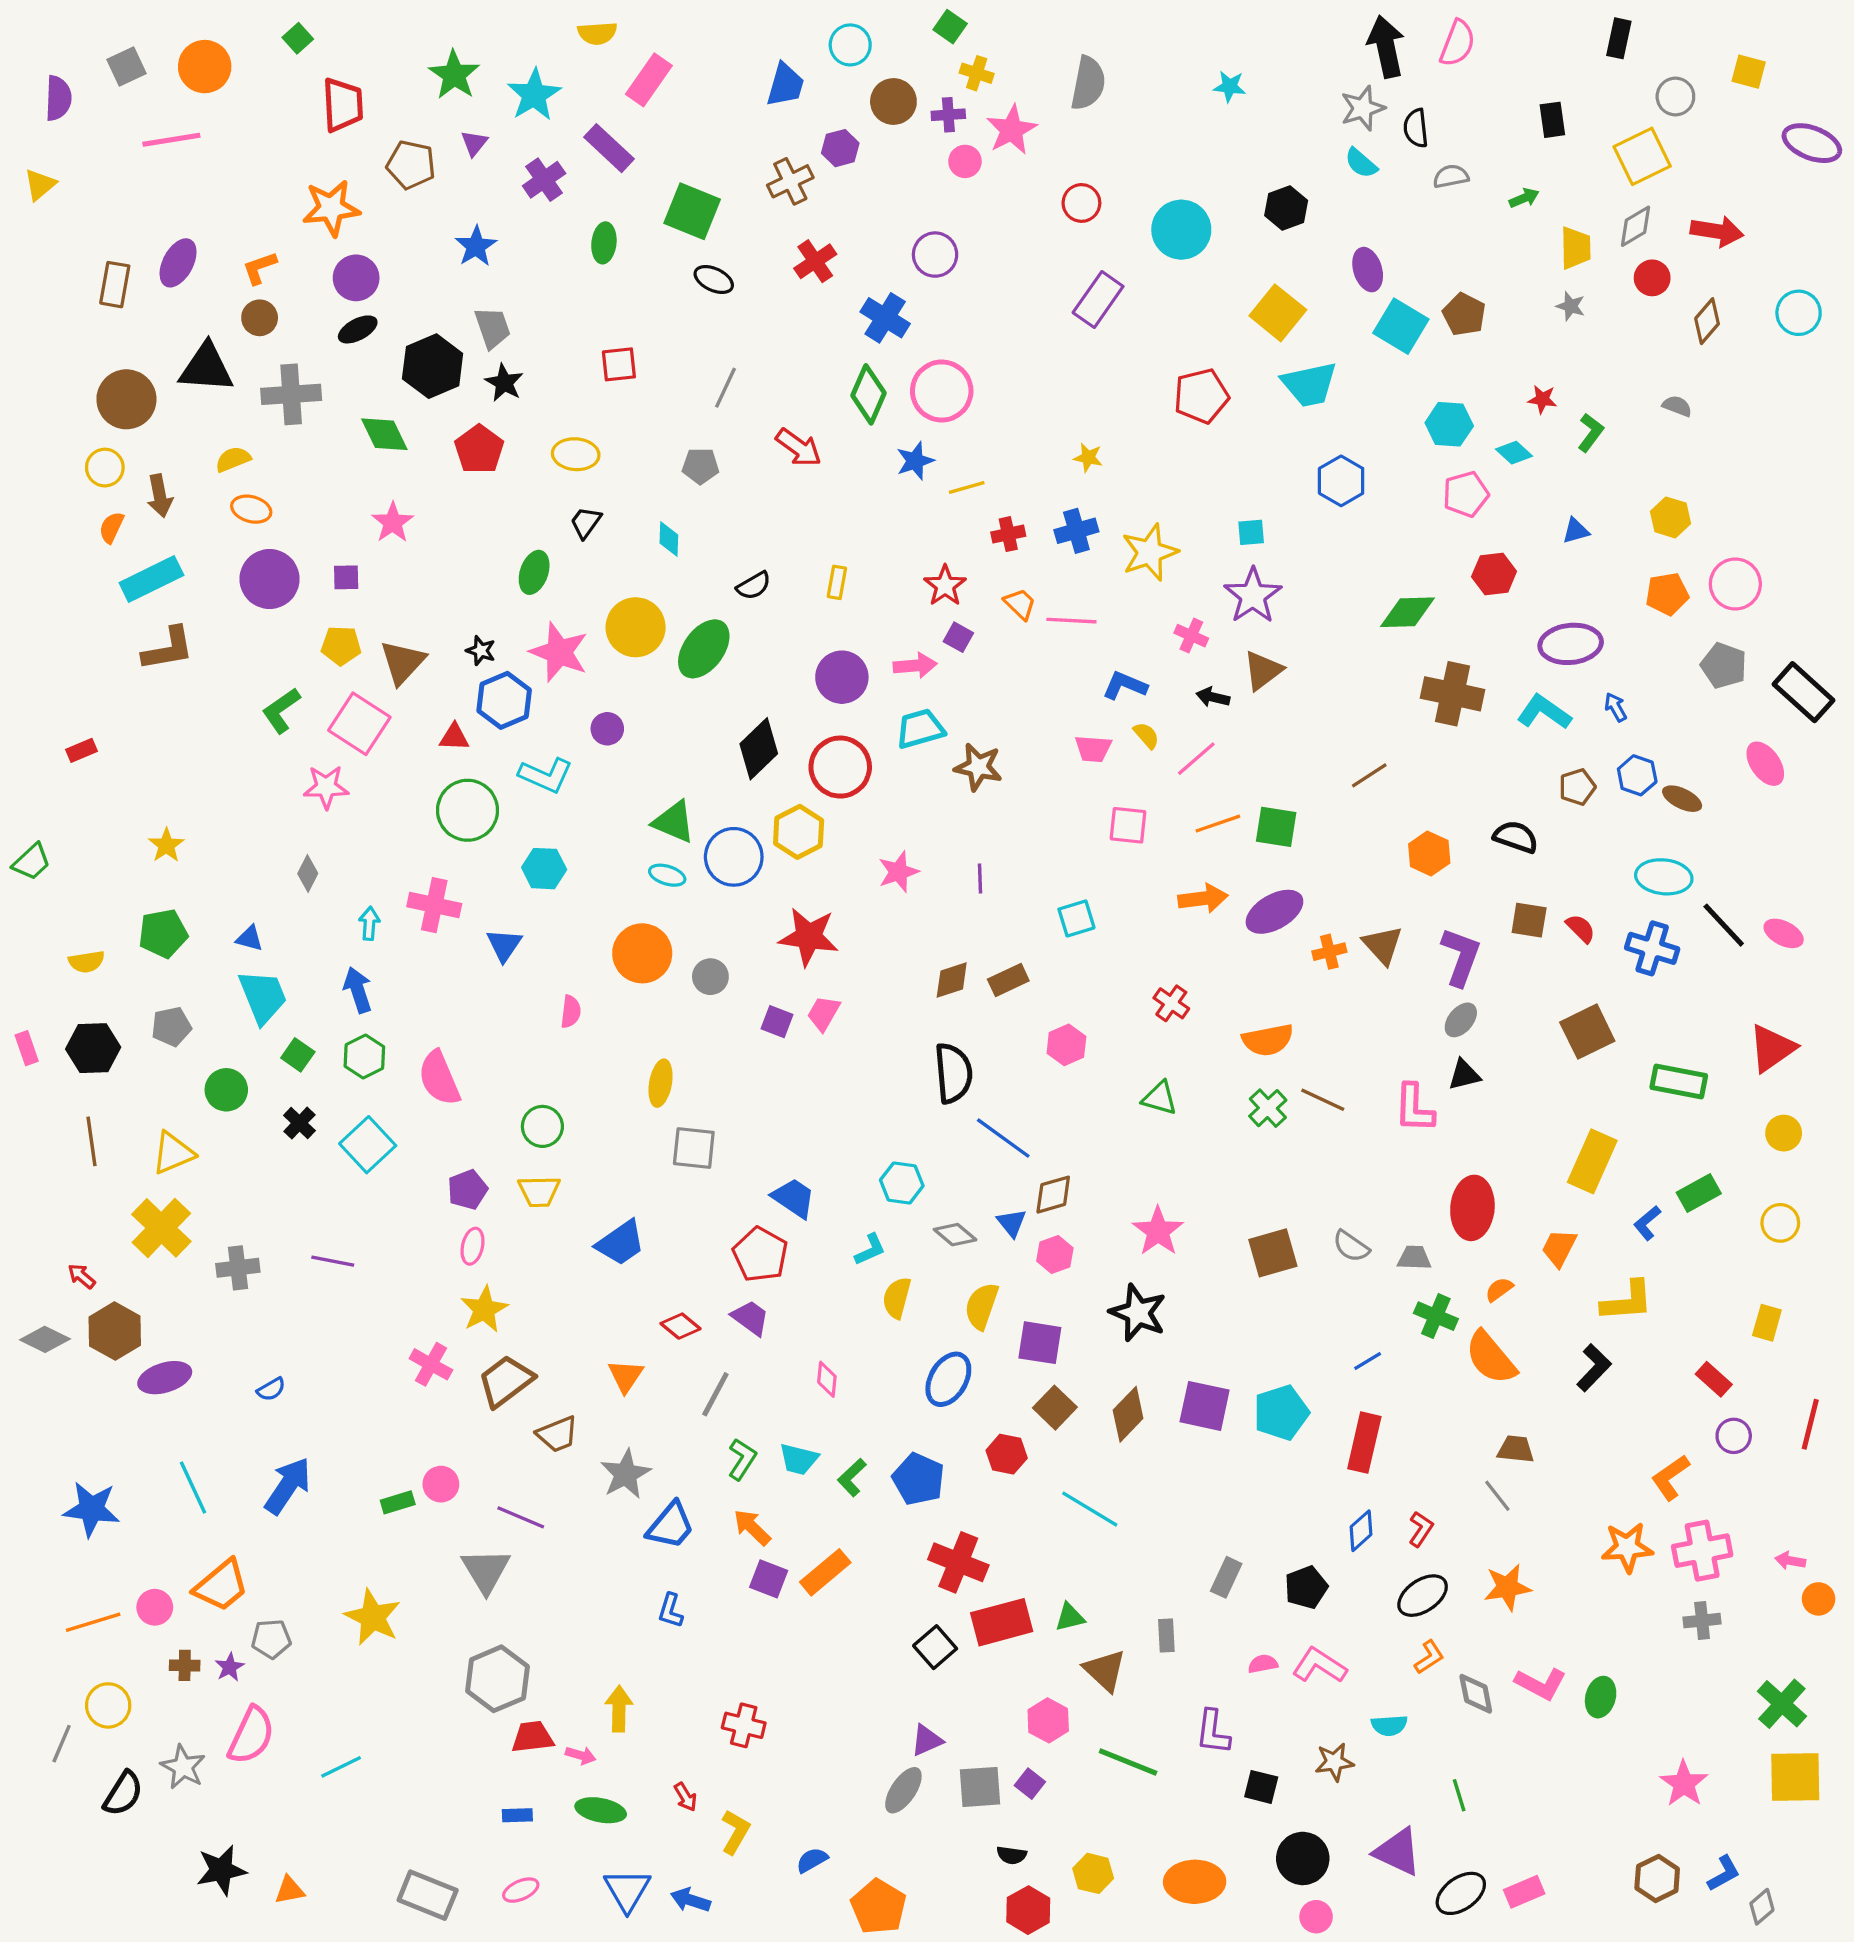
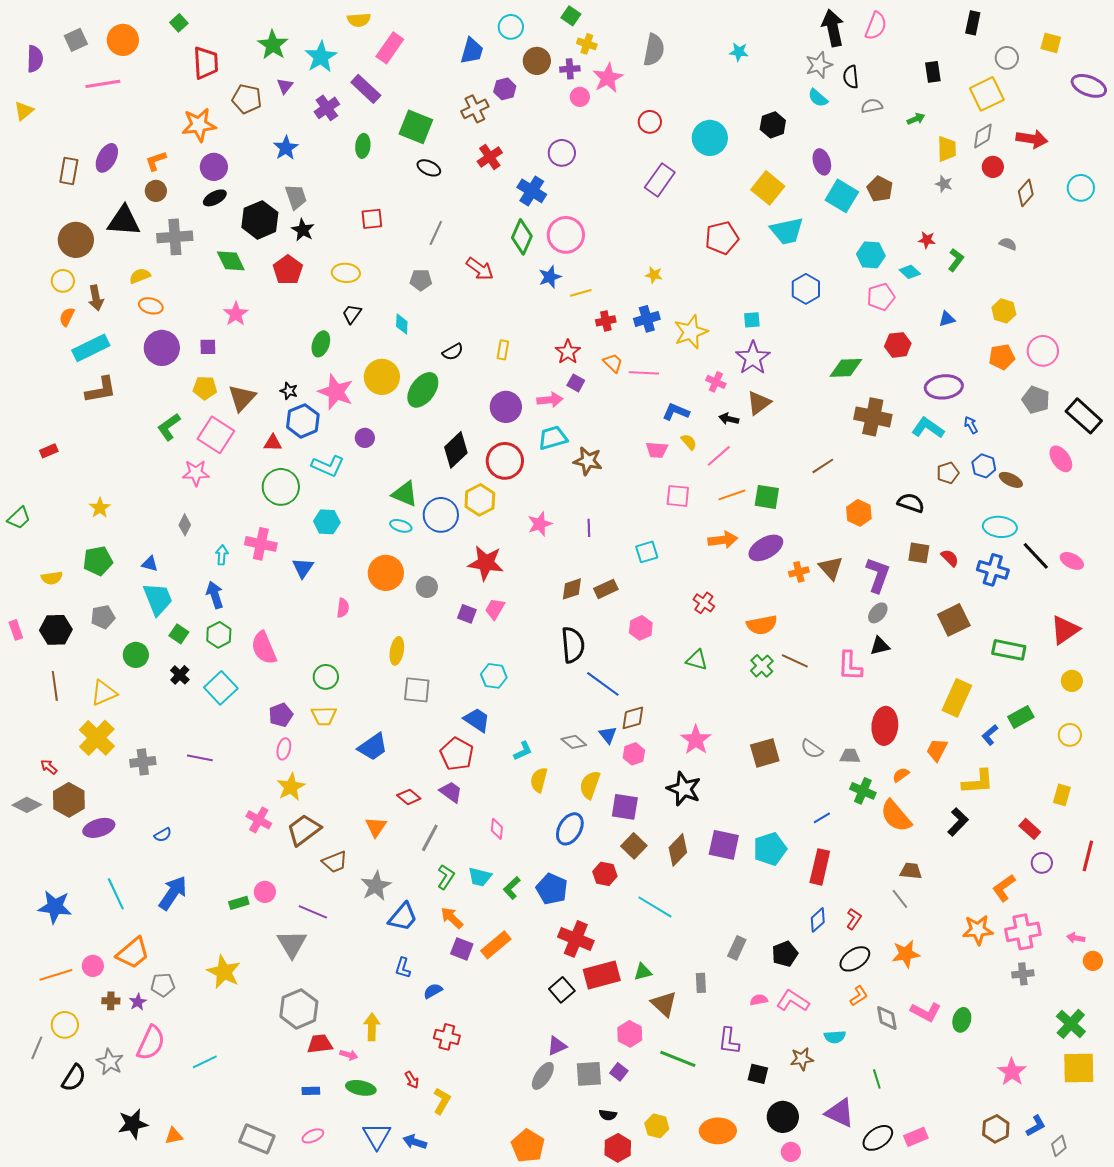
cyan hexagon: (902, 1183) -> (494, 676), moved
blue semicircle: (812, 1860) -> (433, 991), moved

